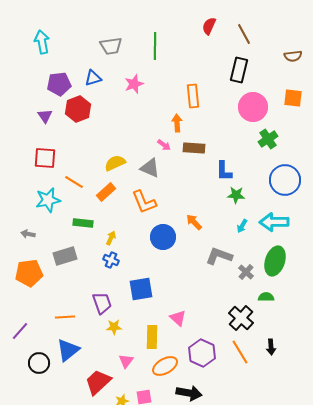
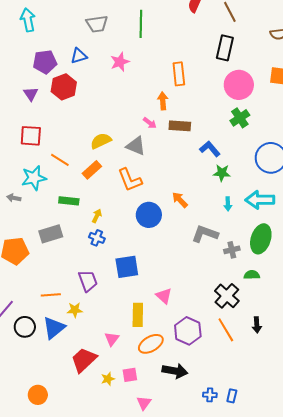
green cross: (268, 139) -> (240, 118), moved
blue L-shape: (224, 171) -> (210, 149), turned 140
cyan arrow: (242, 226) -> (228, 204), turned -32
gray arrow: (28, 234) -> (14, 198), moved
gray cross: (246, 272) -> (232, 250), turned 35
yellow star: (114, 327) -> (75, 310), moved
black circle: (39, 363) -> (25, 327), moved

